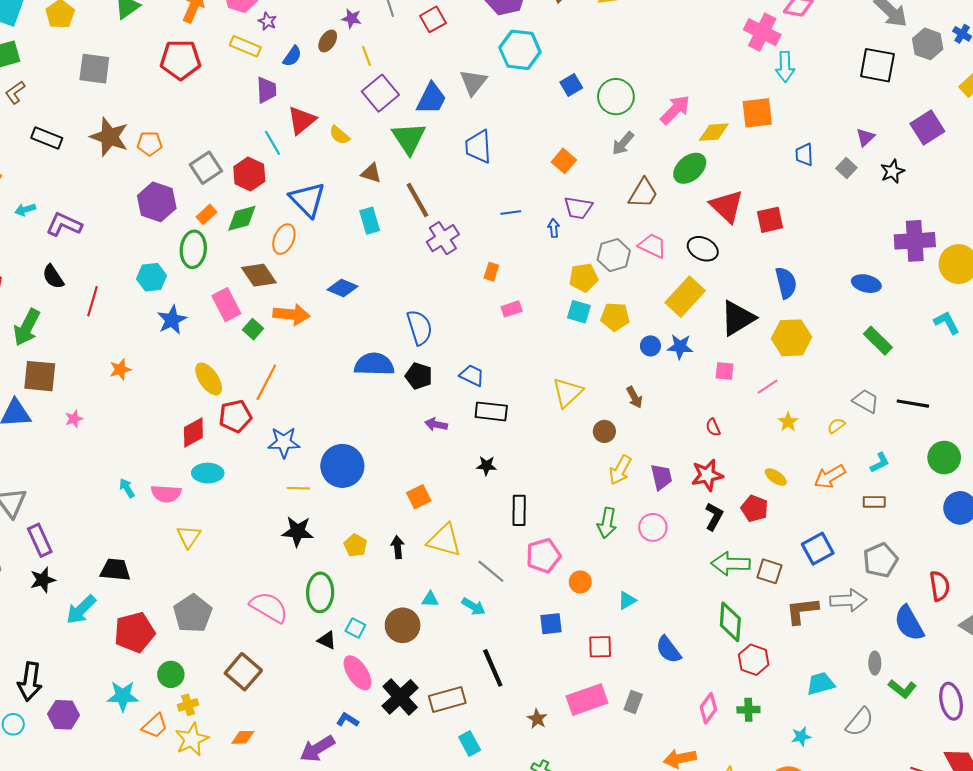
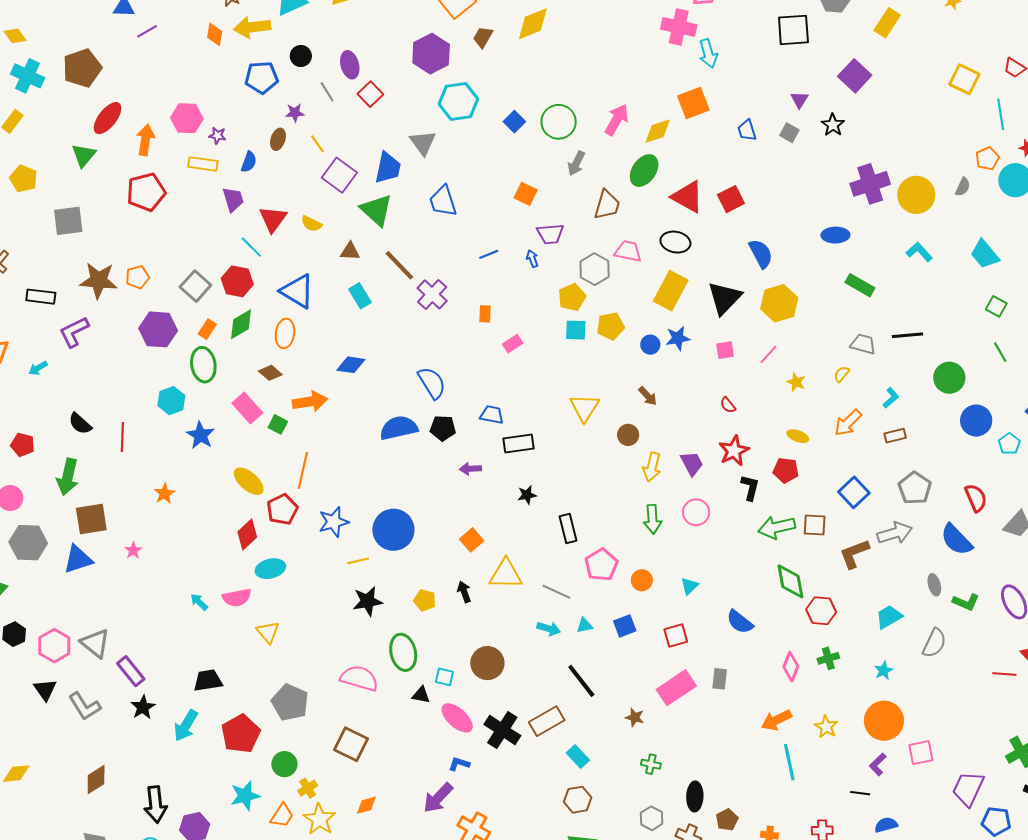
purple L-shape: (64, 224) -> (74, 332), moved, turned -36
brown diamond: (259, 275) -> (270, 373), size x0.7
cyan triangle: (430, 599) -> (585, 625), moved

